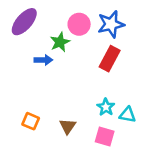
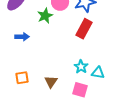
blue arrow: (43, 60) -> (22, 37), moved
orange square: (31, 121) -> (22, 78), turned -32

